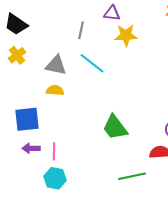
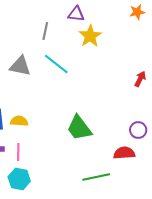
yellow star: (126, 35) -> (90, 36), turned -30
yellow semicircle: (55, 90) -> (19, 121), moved

